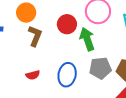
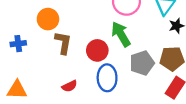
red circle: (67, 24) -> (97, 50), moved

